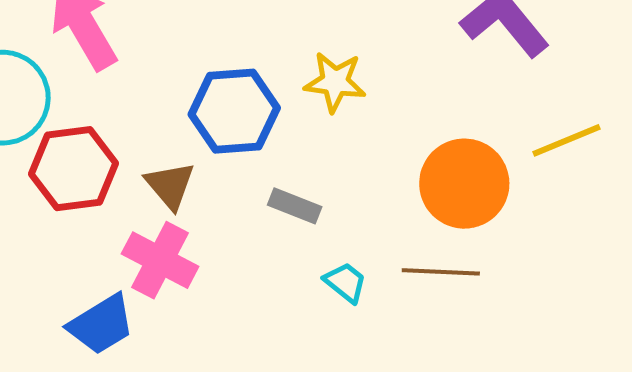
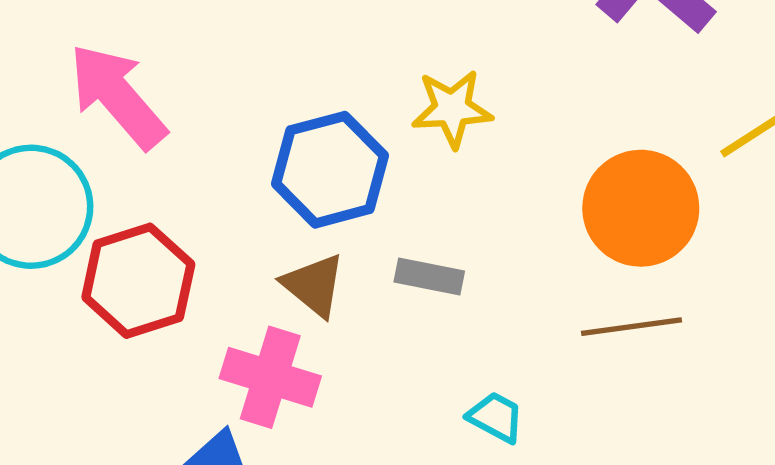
brown triangle: (170, 185) -> (314, 285), moved
cyan trapezoid: (345, 282) -> (496, 417), moved

